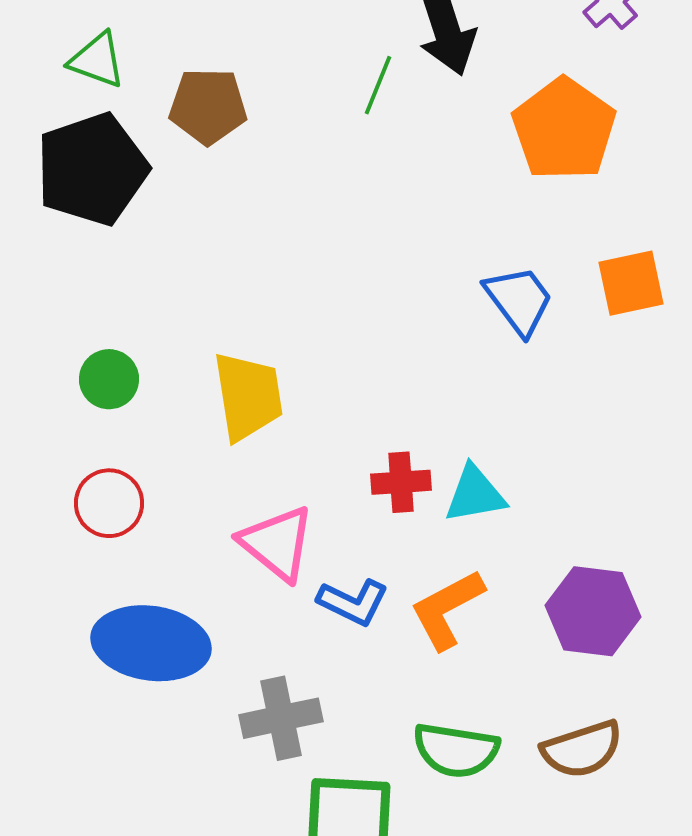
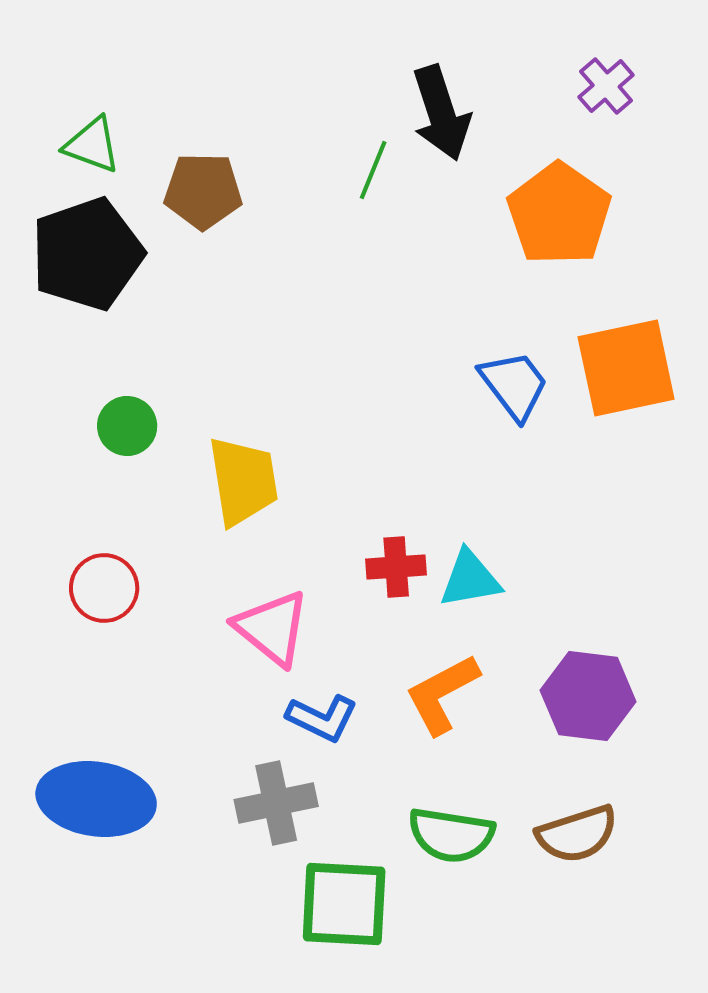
orange square: (631, 283) -> (626, 368), size x1.5
green circle: (109, 379) -> (127, 426), moved
blue L-shape: (353, 602) -> (322, 718), moved
blue ellipse: (151, 643) -> (96, 799), moved

